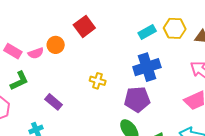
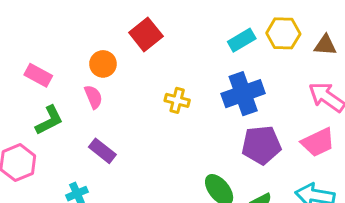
pink semicircle: (36, 53) -> (93, 97), moved, turned -91
yellow cross: (98, 81) -> (177, 100), moved
purple pentagon: (137, 99) -> (261, 145), moved

